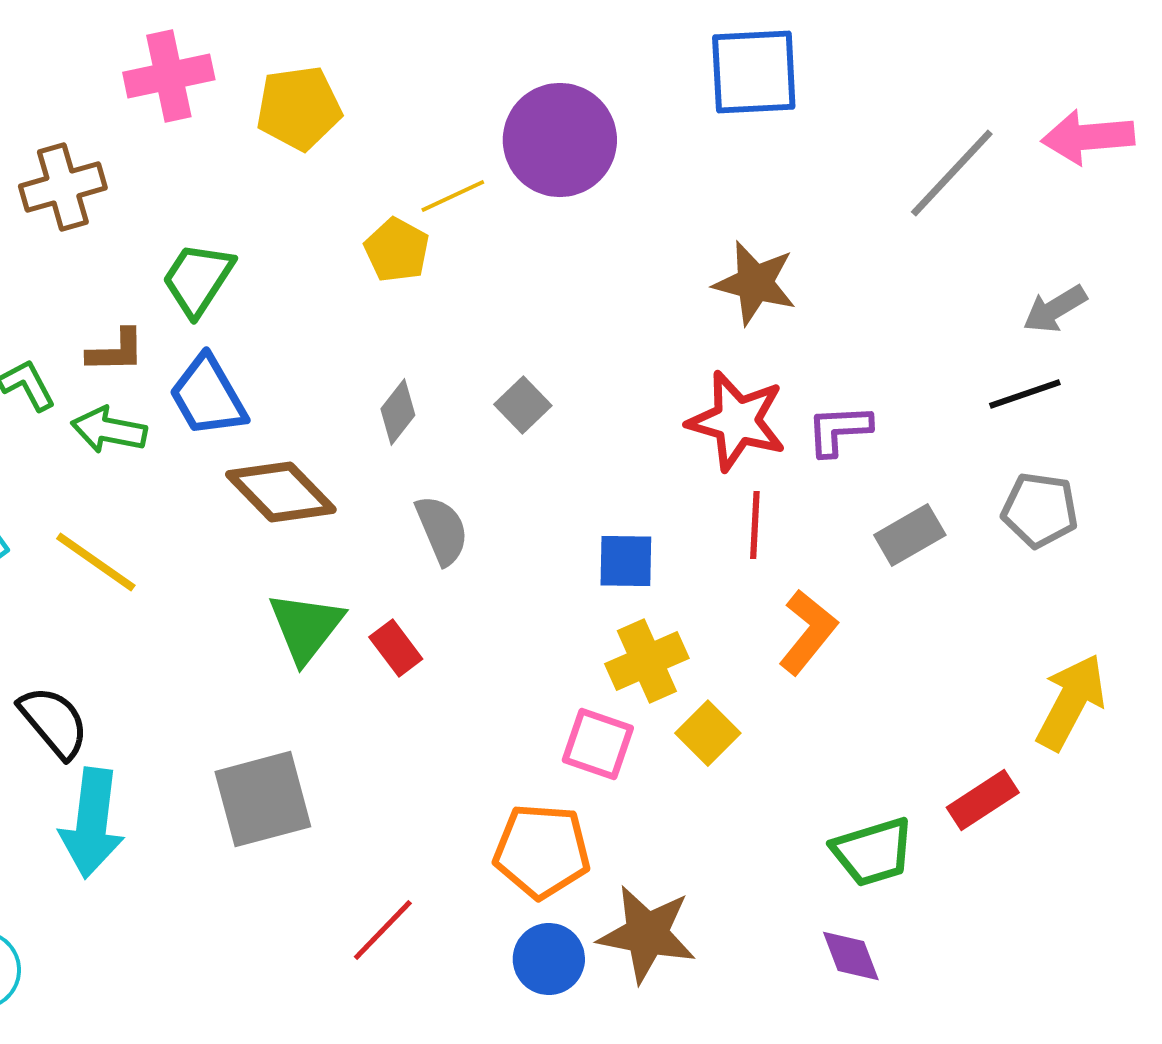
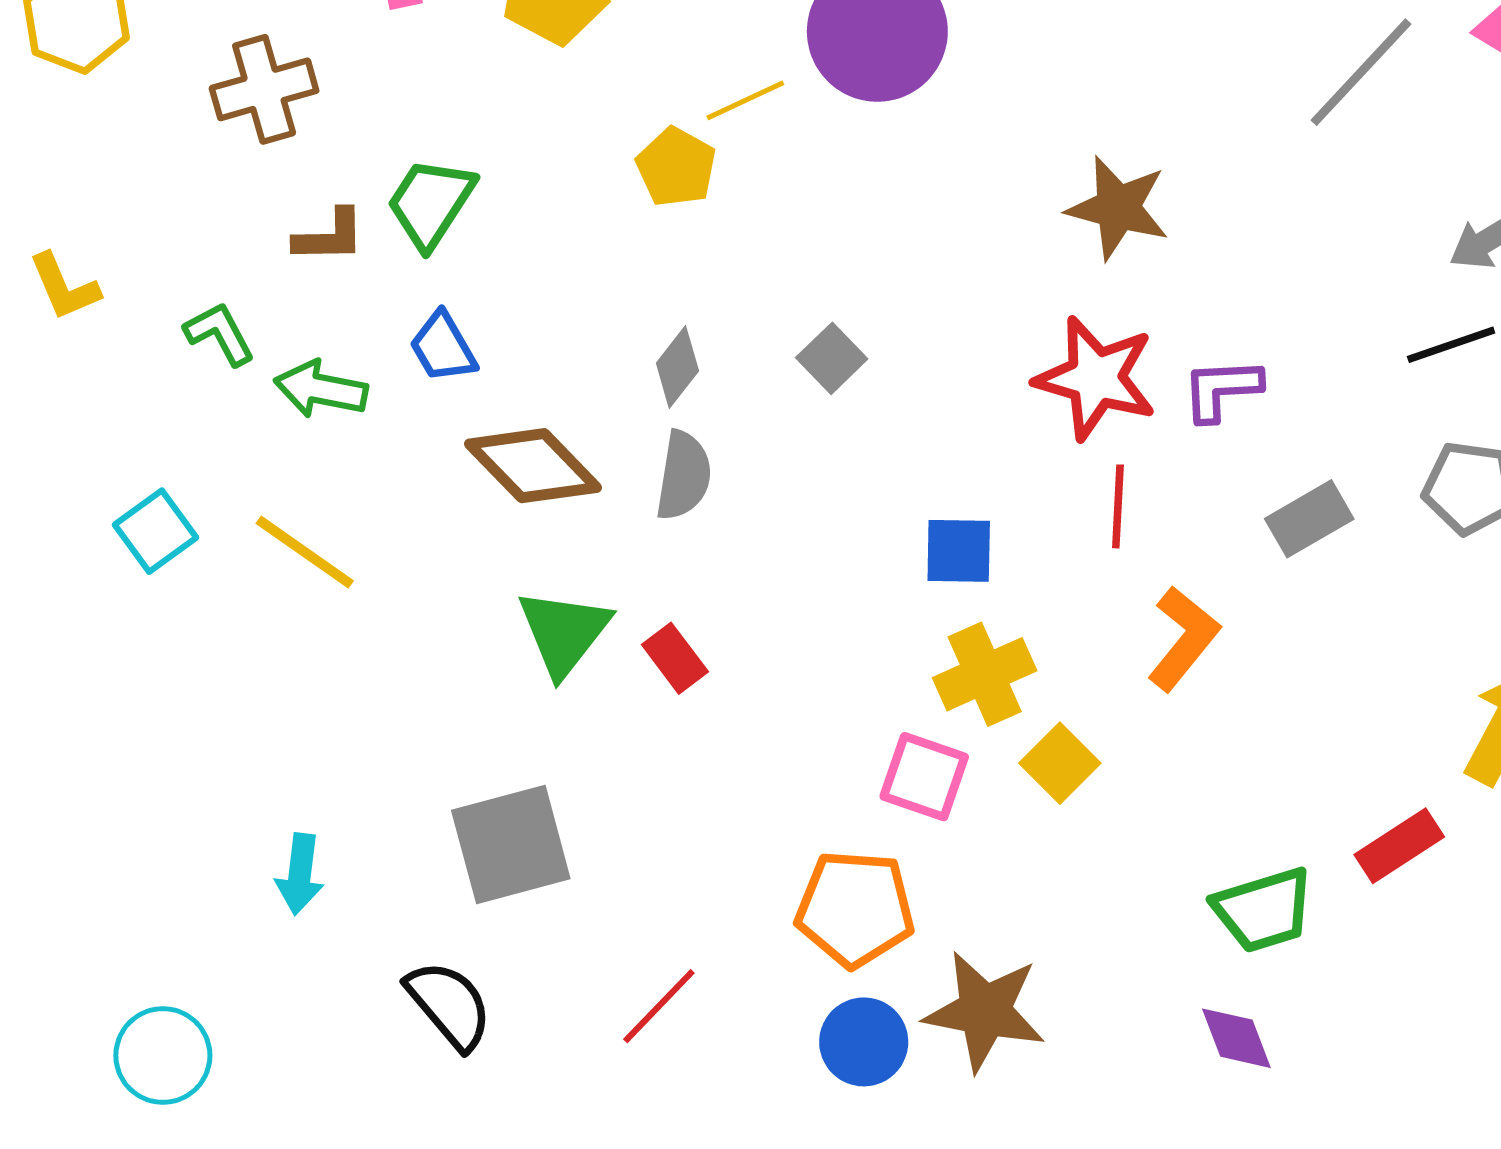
brown L-shape: (116, 351) -> (329, 236), moved
blue trapezoid: (208, 396) -> (443, 347), size x0.7
gray semicircle: (442, 530) -> (684, 476), moved, turned 32
black semicircle: (54, 722) -> (449, 1005), moved
cyan arrow: (92, 823) -> (300, 874), size x0.6

